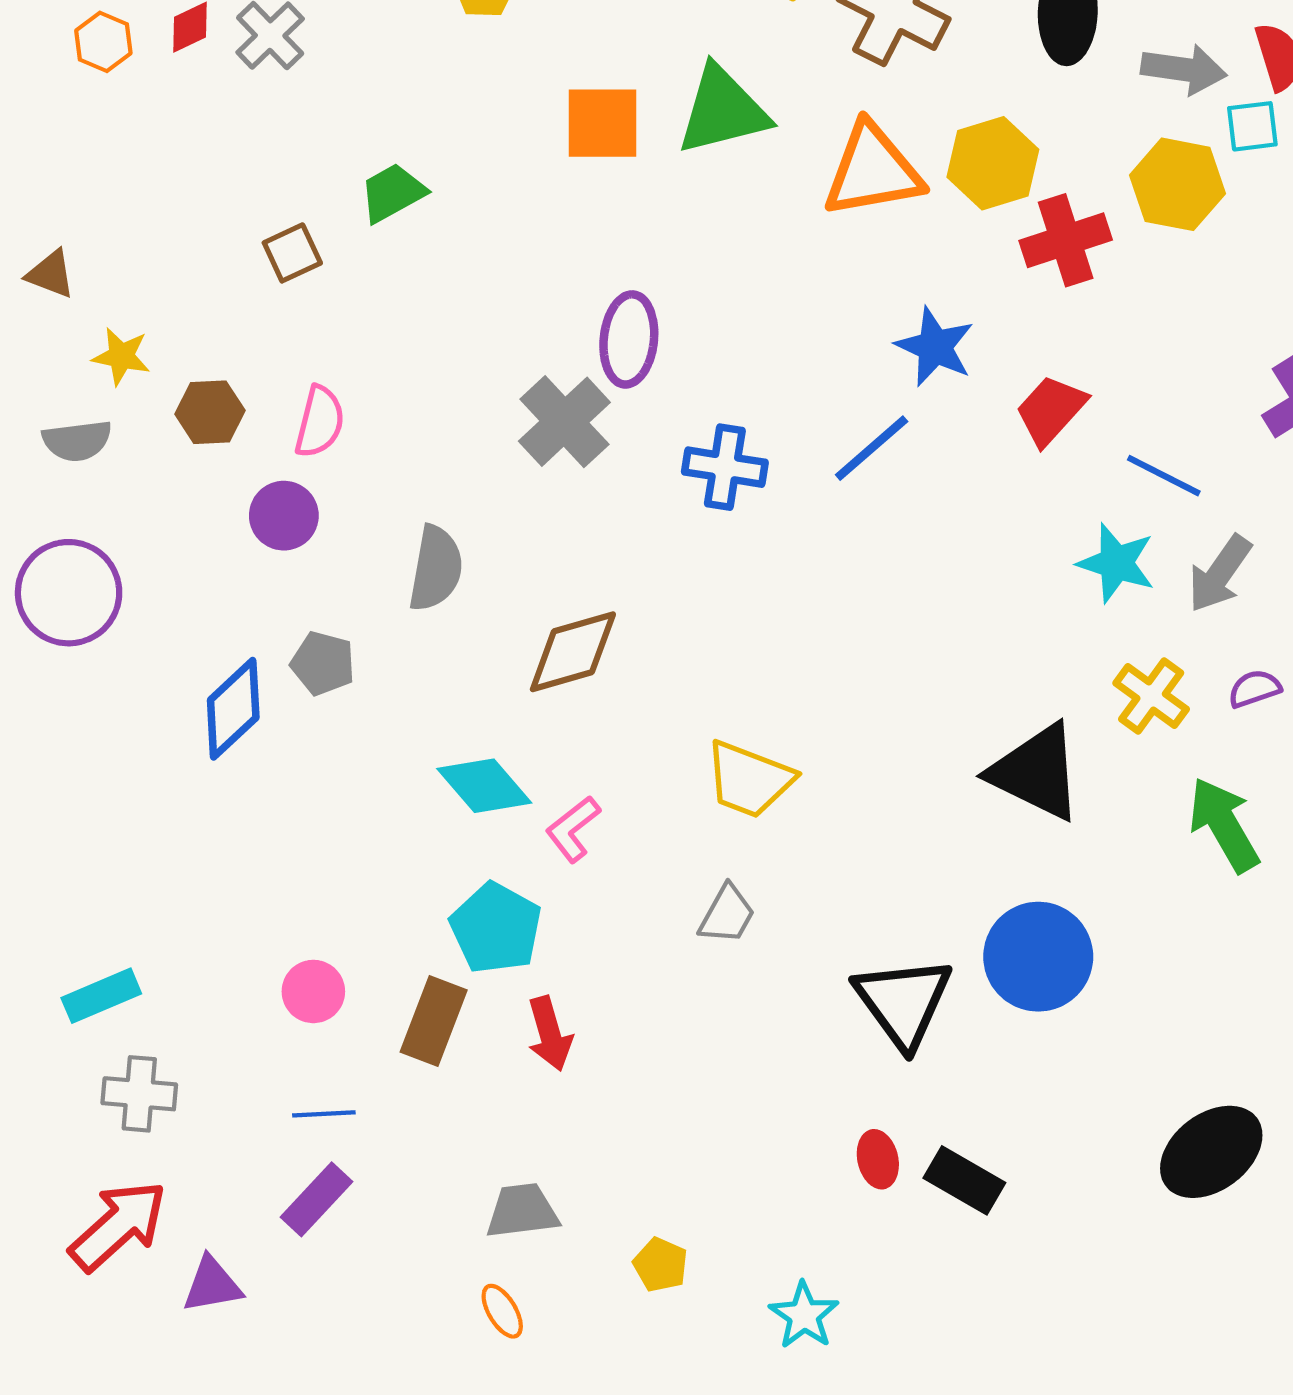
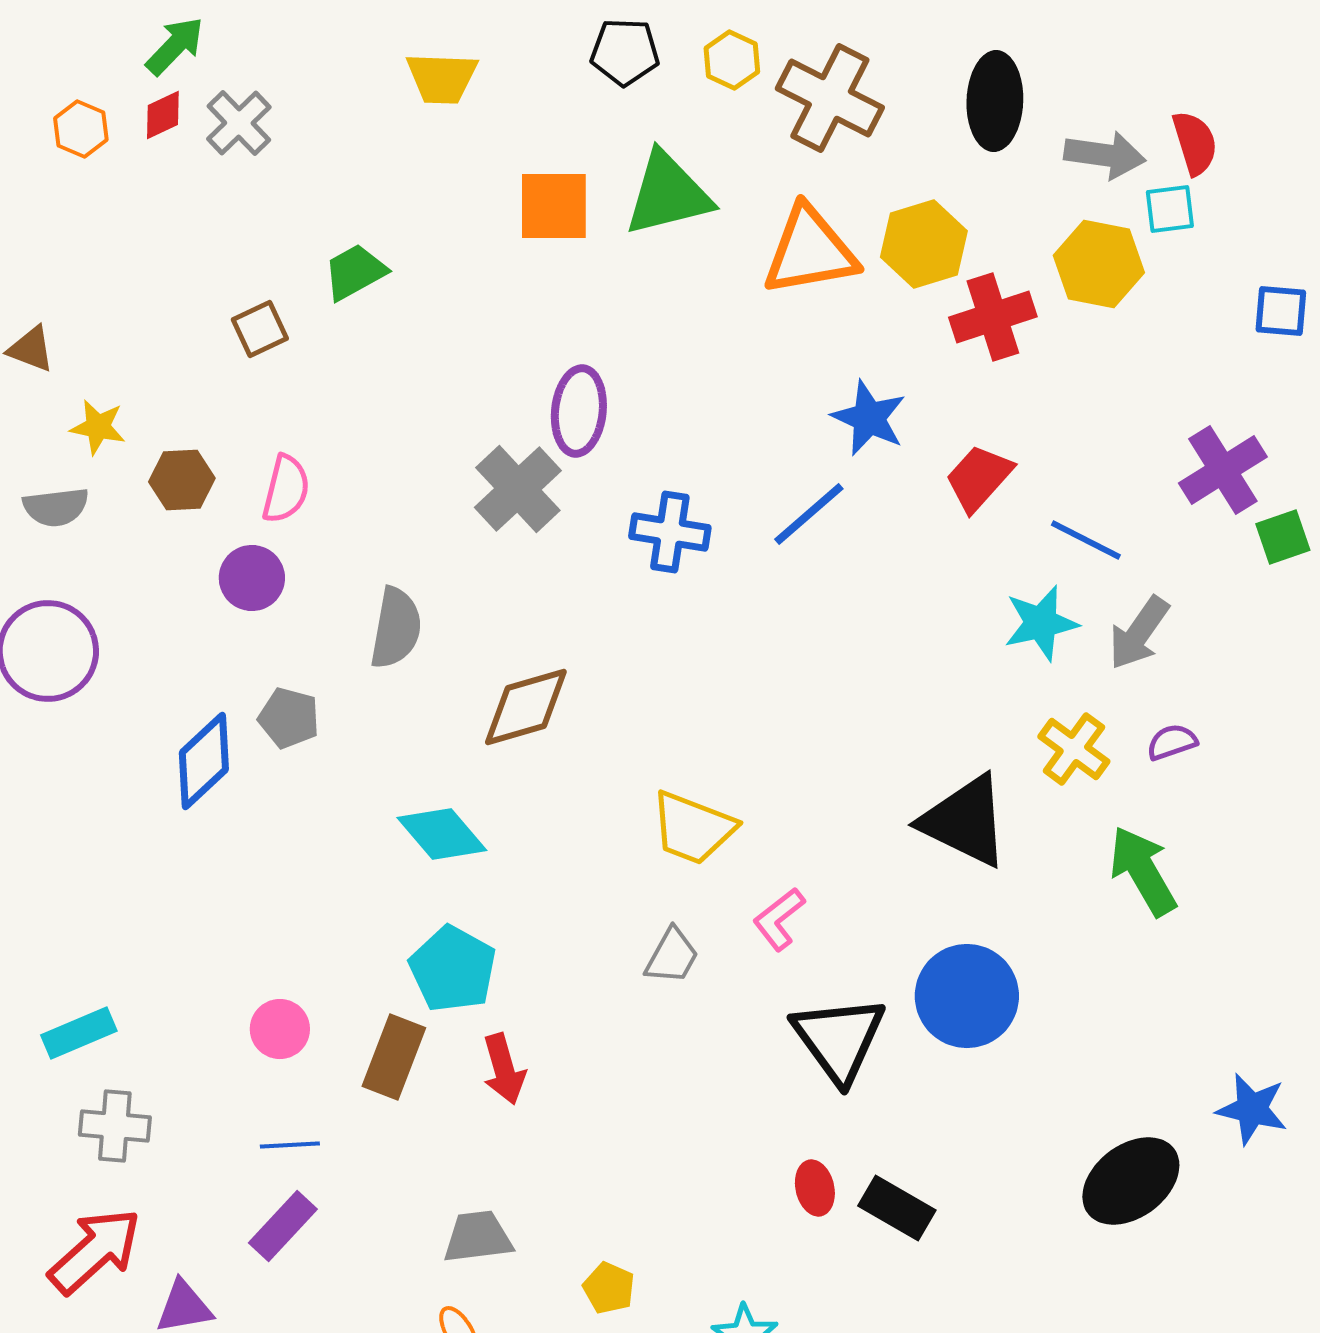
cyan star: (1116, 563) -> (1041, 623), turned -30
pink L-shape: (573, 829) -> (779, 919), moved

